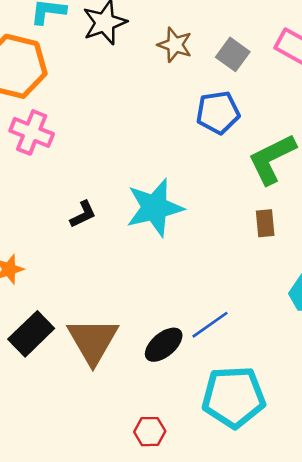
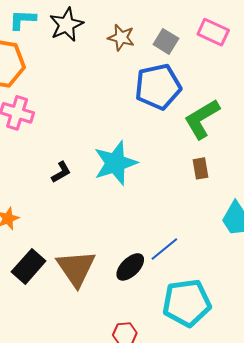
blue pentagon: (218, 113) -> (158, 87), size x1.4

